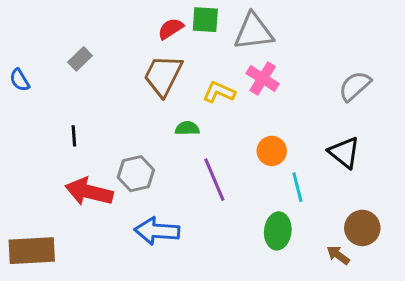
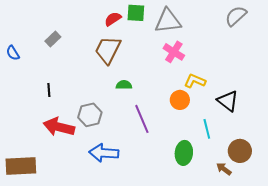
gray semicircle: (355, 86) -> (236, 16), moved
yellow L-shape: (219, 92) -> (195, 81), moved
cyan line: (297, 187) -> (207, 129), moved

